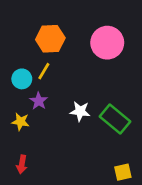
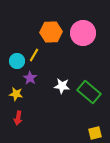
orange hexagon: (50, 39) -> (51, 32), moved
red arrow: (22, 164) -> (18, 118), moved

